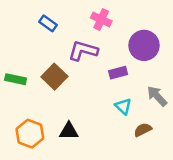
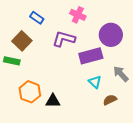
purple rectangle: (118, 73) -> (91, 56), size x1.6
brown square: (54, 77) -> (22, 41), moved
orange hexagon: (30, 134) -> (30, 92), moved

